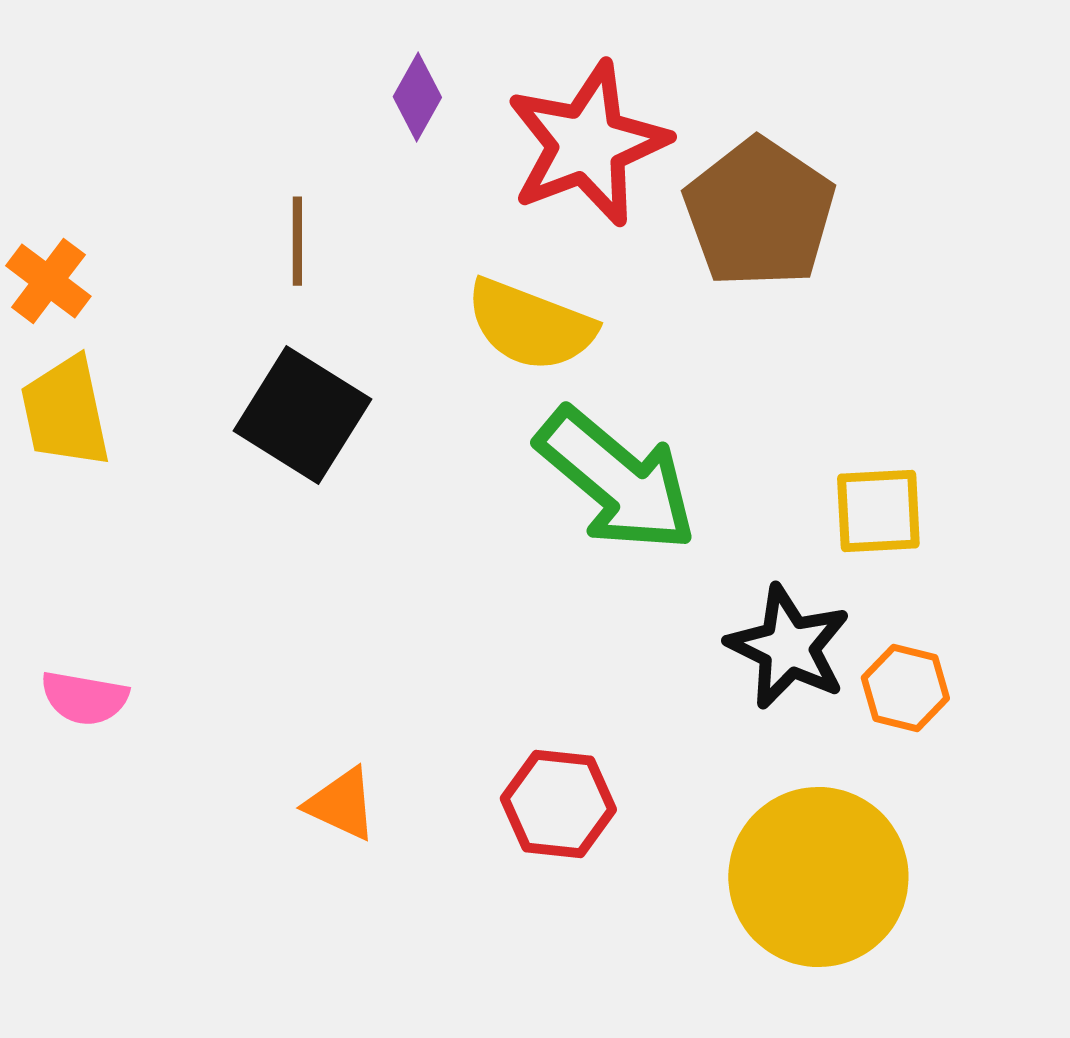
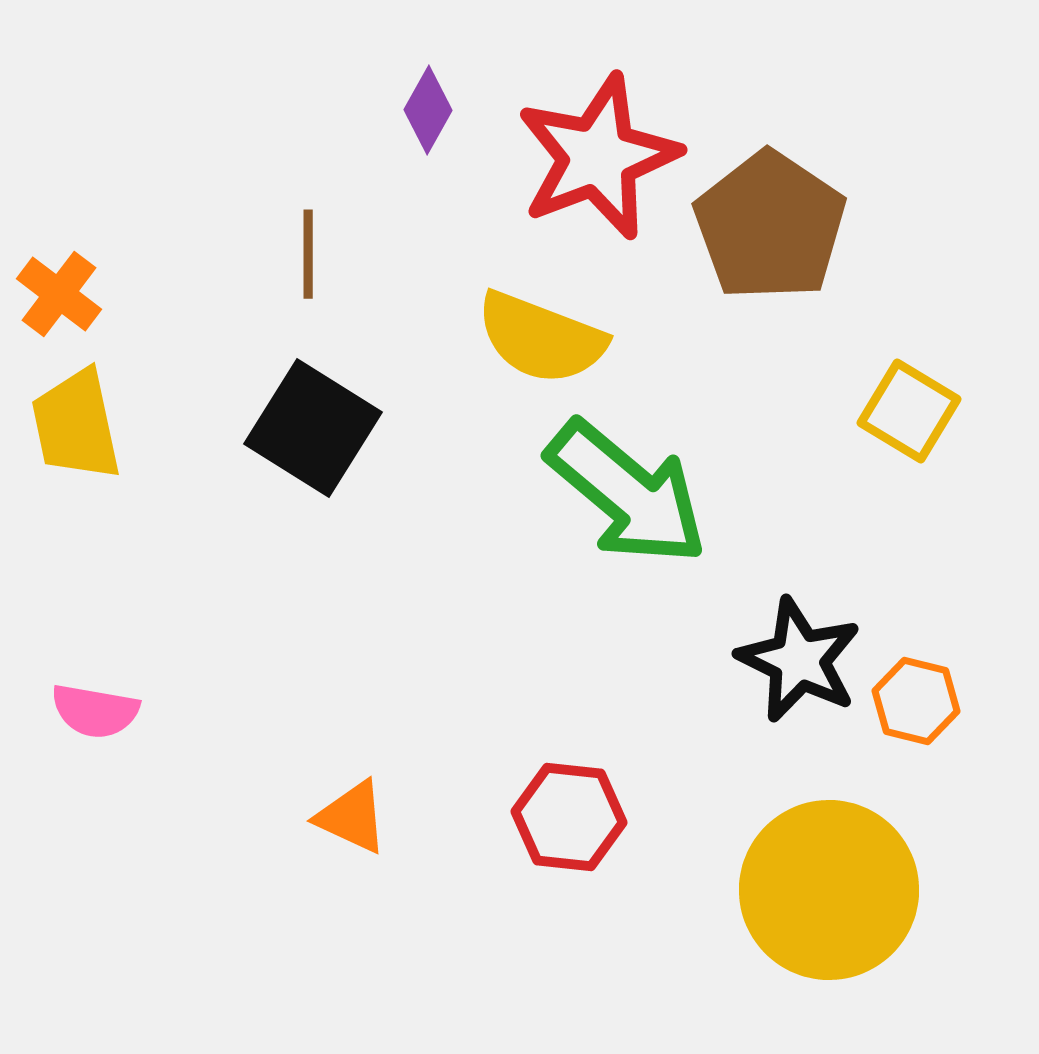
yellow square: (878, 511) -> (909, 411), moved, turned 34

